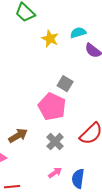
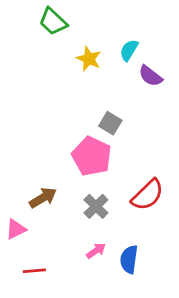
cyan semicircle: (78, 33) -> (129, 50), turned -42

